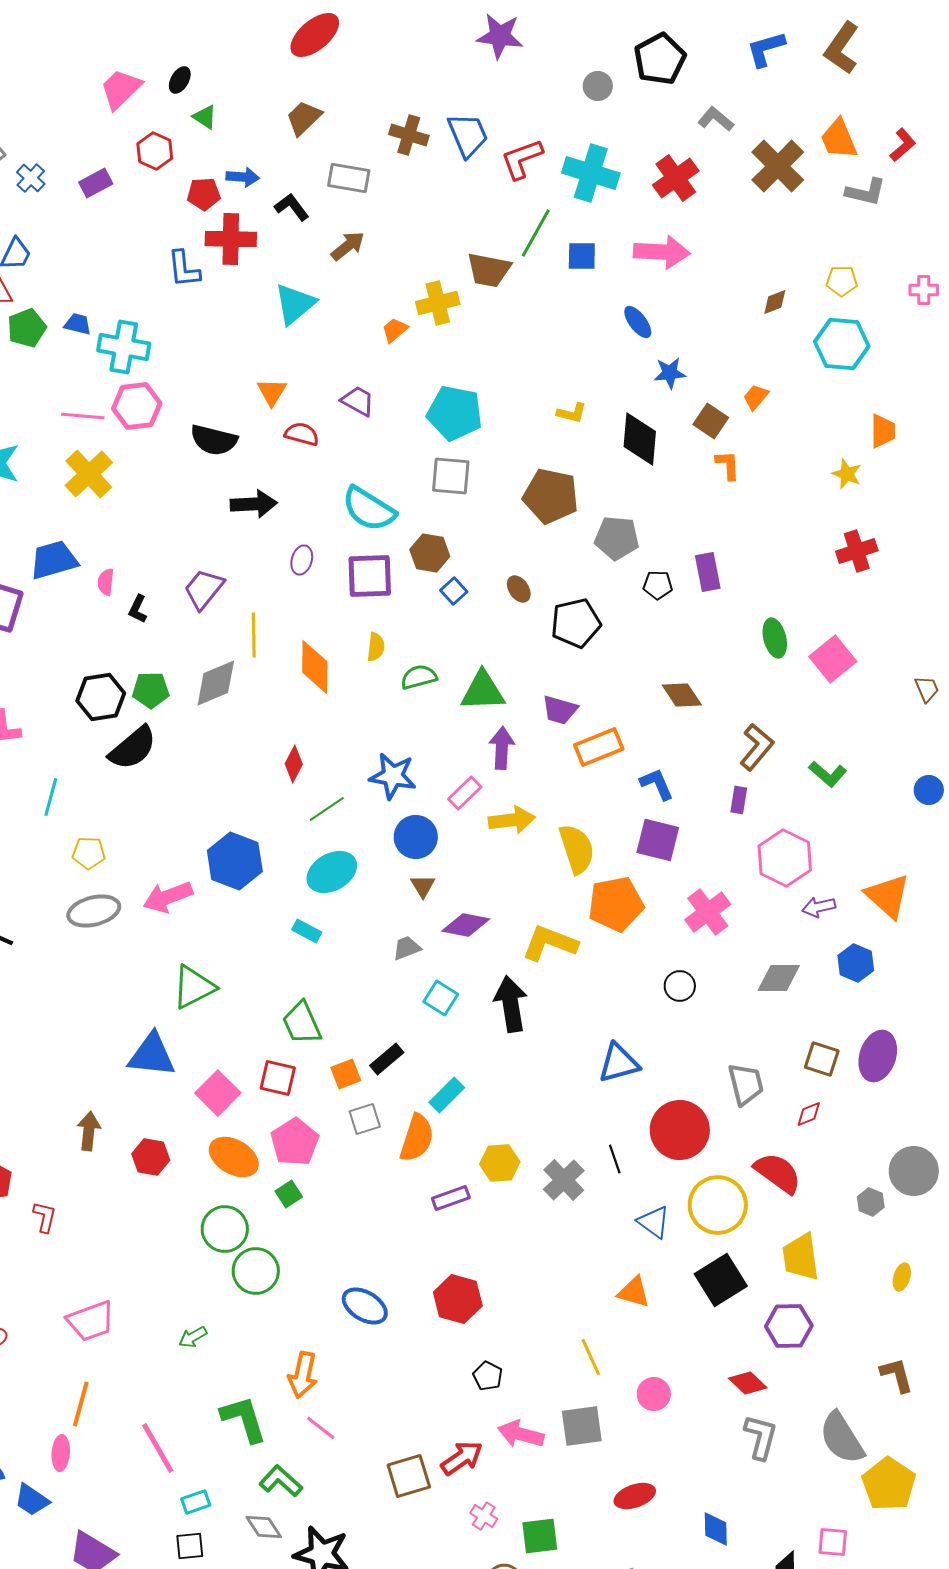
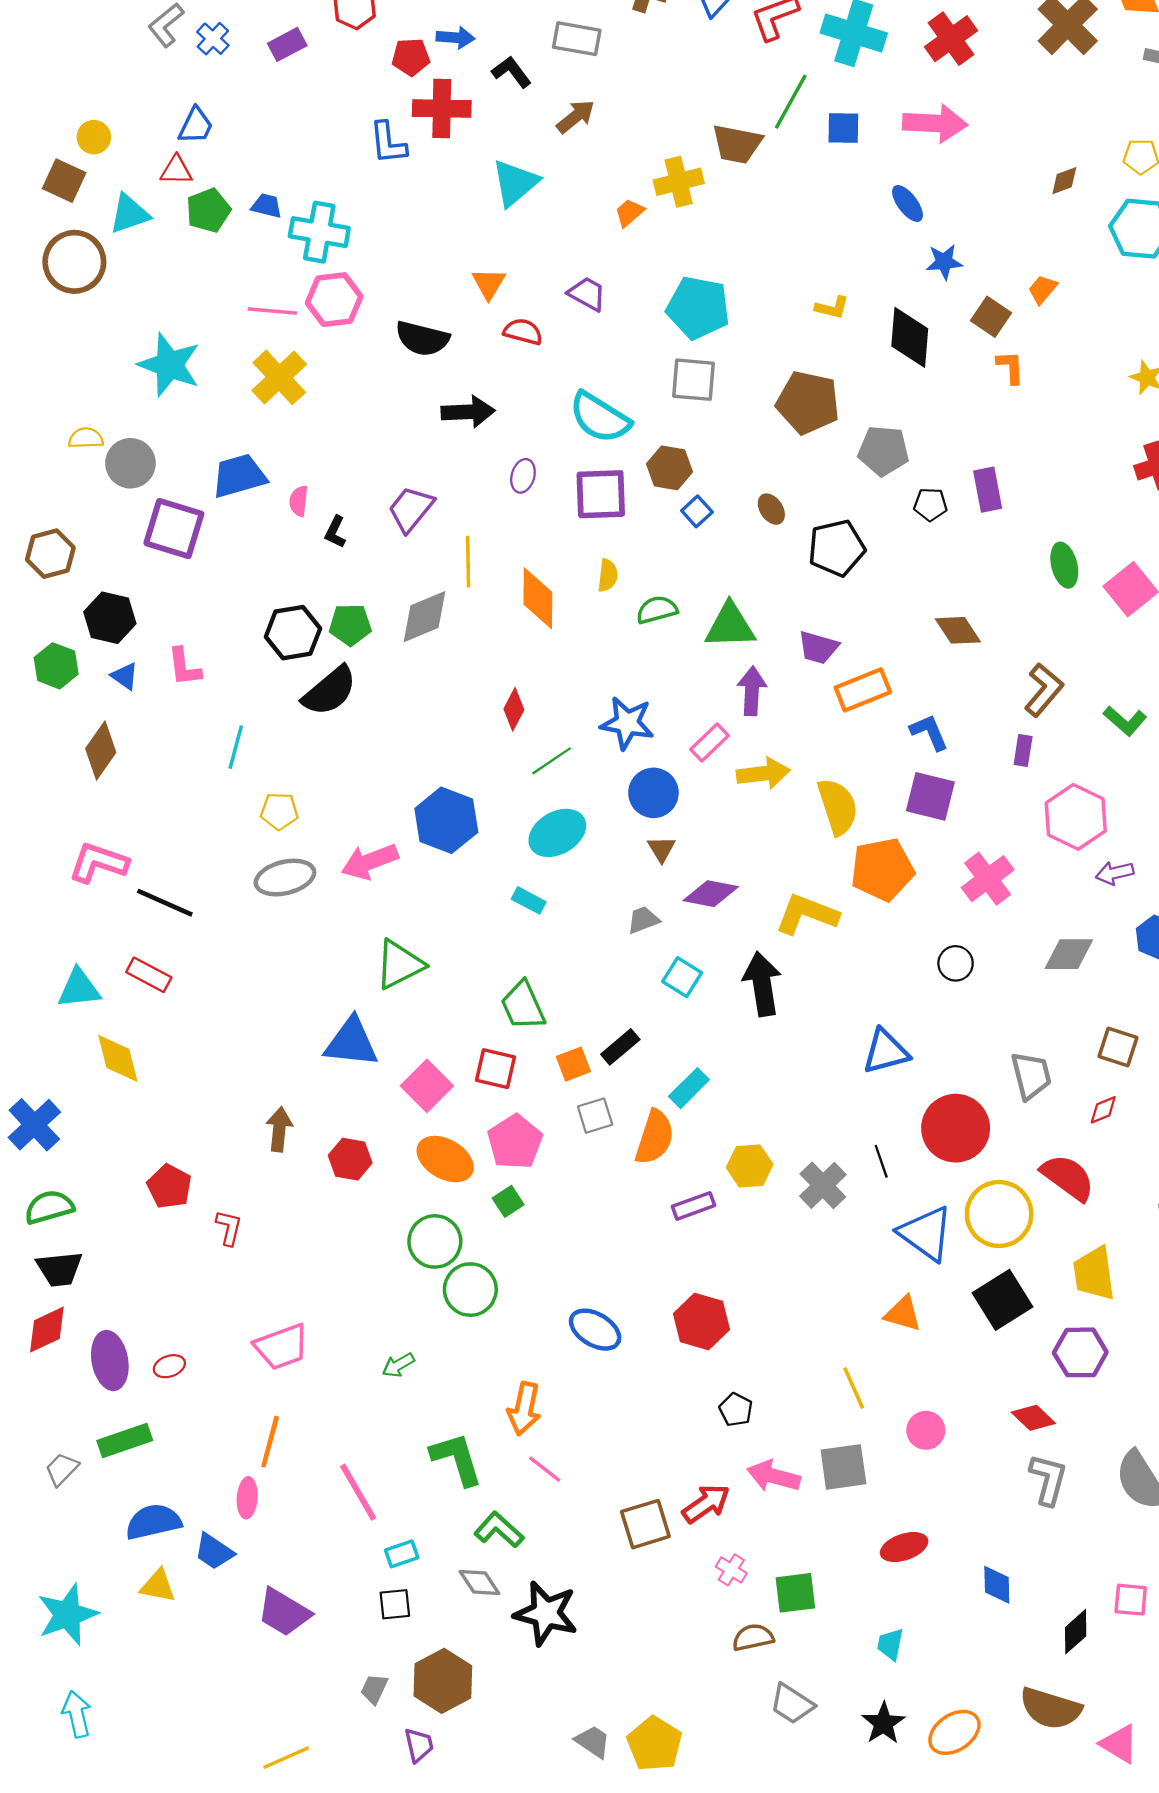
blue triangle: (654, 1222) -> (926, 1233), size x1.5

